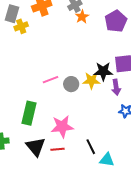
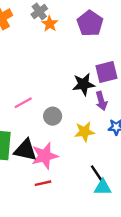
yellow star: (91, 81) -> (85, 132), moved
gray circle: (71, 84) -> (53, 116), moved
black triangle: (36, 147) -> (25, 150), moved, turned -30
black line: (91, 147) -> (97, 174), moved

